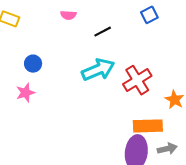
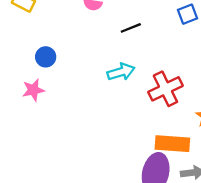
cyan arrow: (98, 70) -> (121, 72), size x0.7

